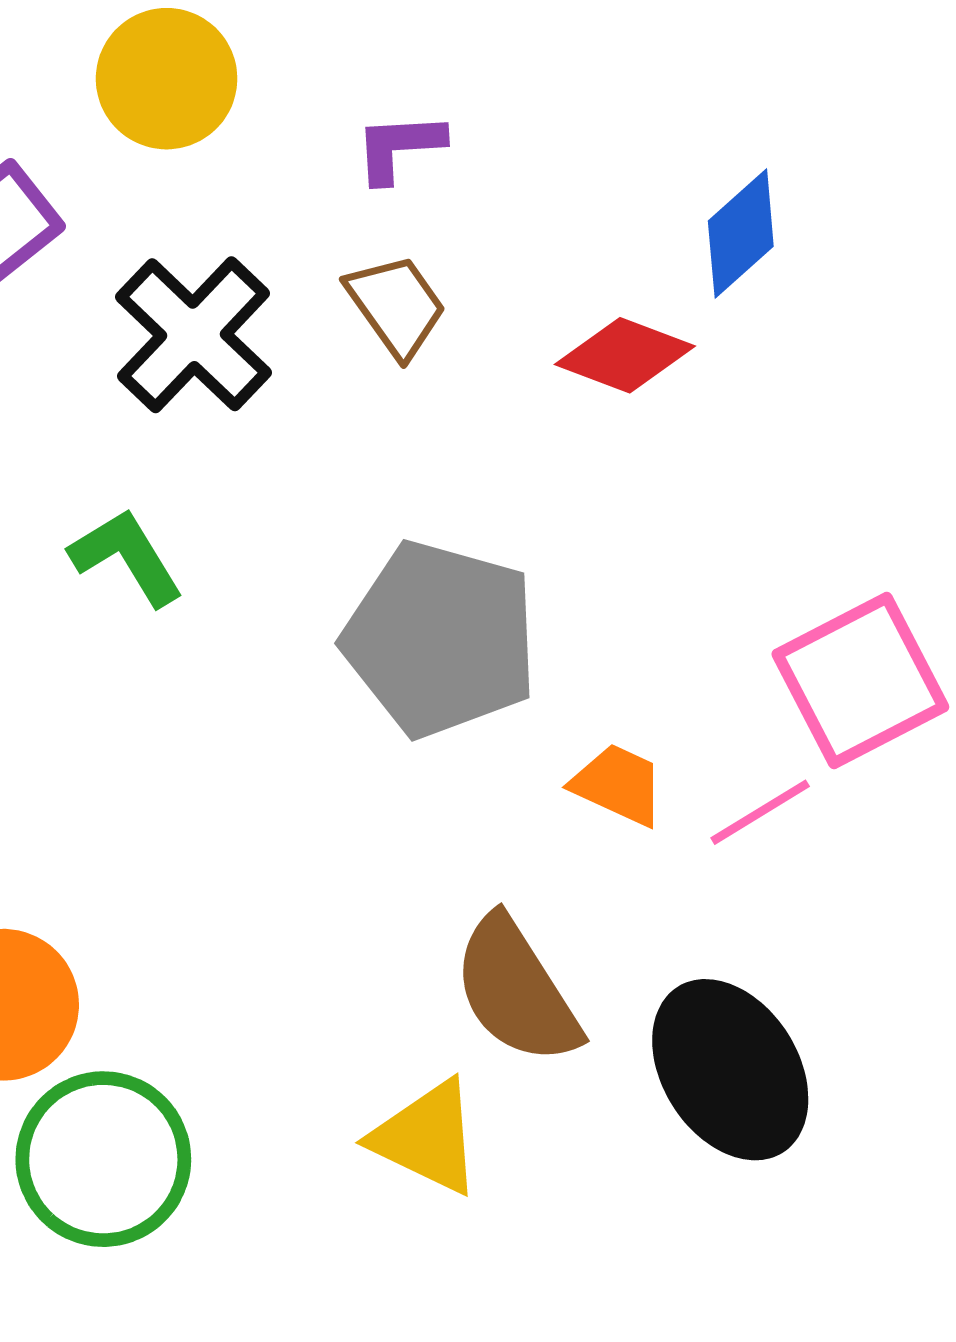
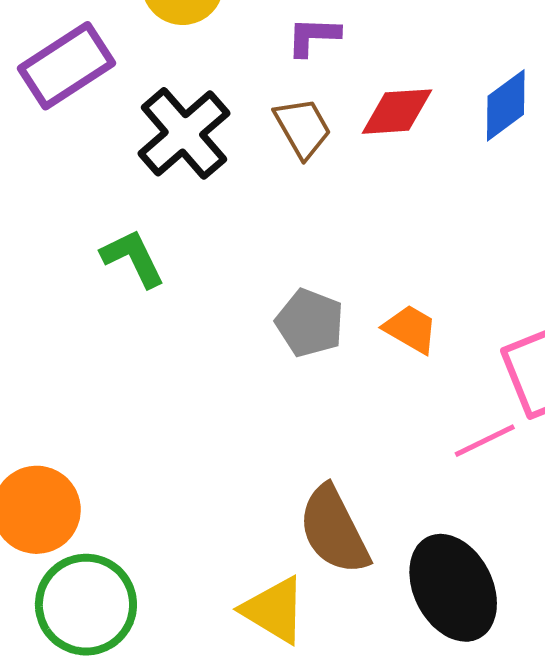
red diamond: (625, 355) -> (397, 112), moved, turned -30
gray pentagon: (440, 639) -> (310, 323), size x0.6
orange trapezoid: (618, 785) -> (411, 329), moved

